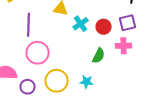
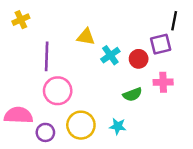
purple square: (128, 23) -> (161, 44), moved
green semicircle: (99, 56) -> (132, 94), turned 42

